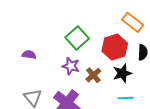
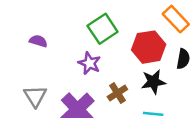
brown cross: (93, 75) -> (117, 93), moved

